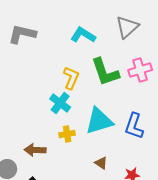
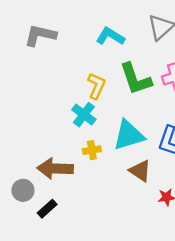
brown arrow: (35, 150) -> (55, 169), size x1.4
brown triangle: (101, 163) -> (140, 171), moved, size x1.5

